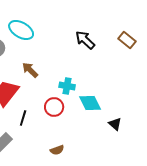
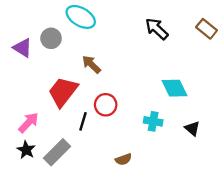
cyan cross: (67, 86) -> (153, 121), moved
cyan diamond: (90, 103) -> (174, 88), moved
red circle: (54, 107) -> (106, 105), moved

